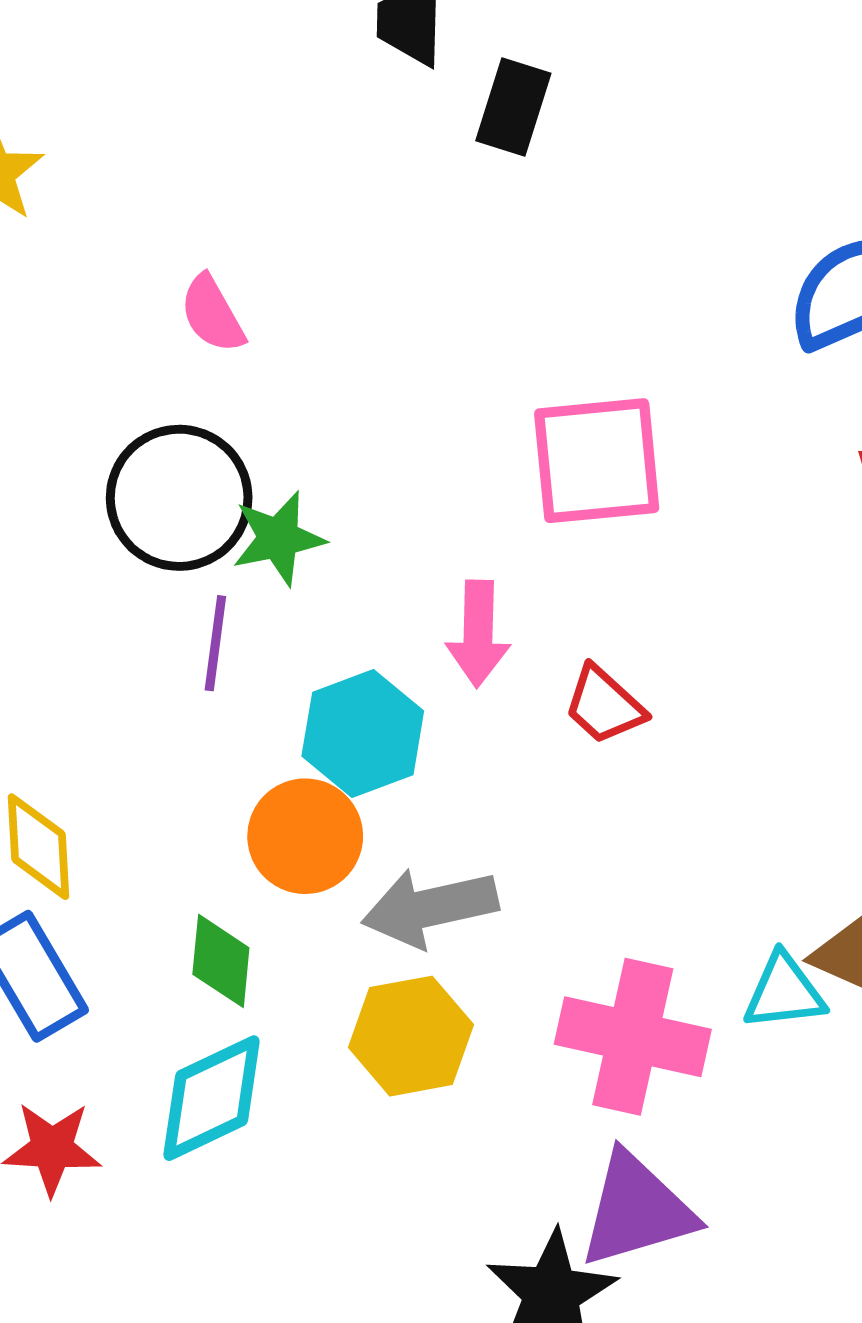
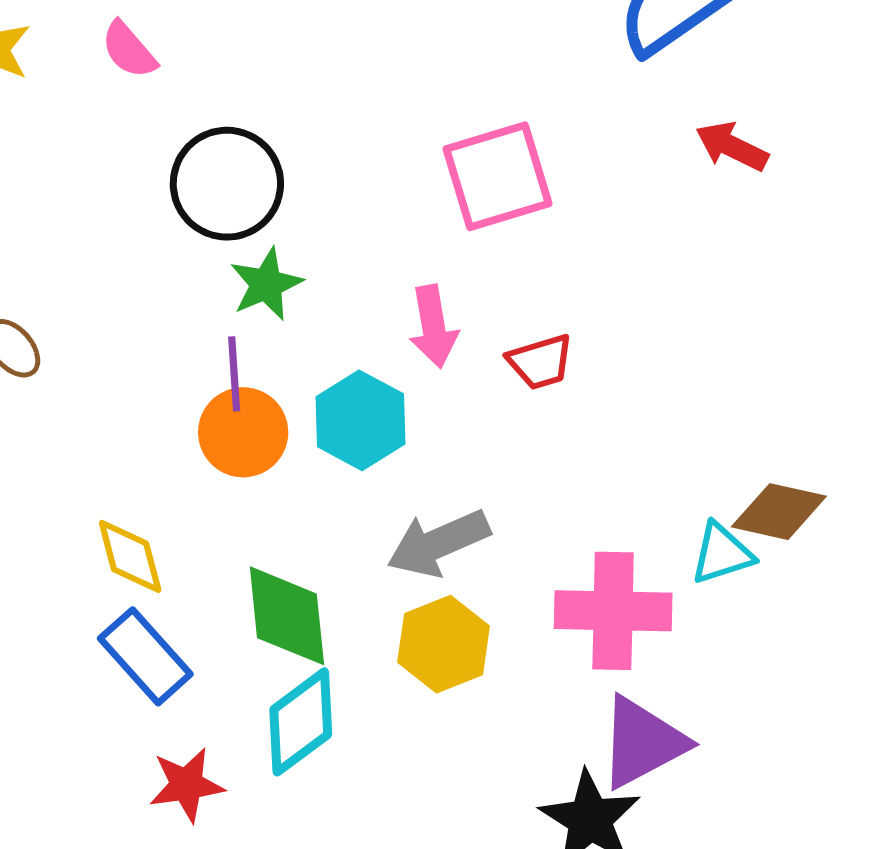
pink semicircle: (212, 314) -> (129, 50), moved
black circle: (179, 498) -> (227, 184), moved
red trapezoid: (604, 705) -> (541, 362), turned -48
orange circle: (305, 836) -> (243, 432), moved
green diamond: (221, 961) -> (287, 616), size x1.5

